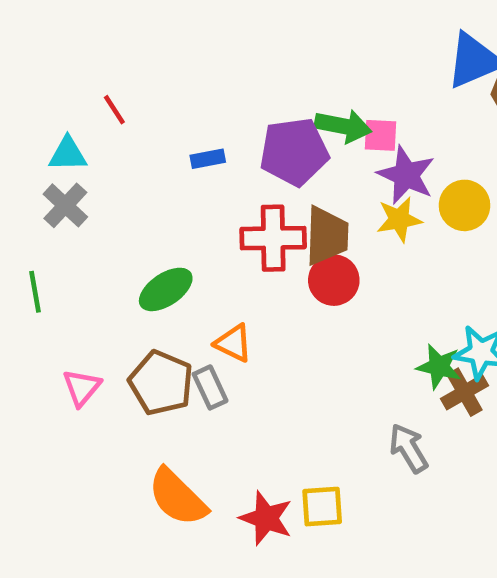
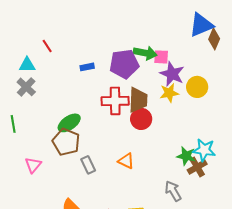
orange triangle: (233, 343) -> (126, 161), moved
brown pentagon: (161, 383) -> (66, 142), moved

